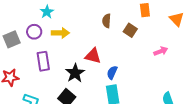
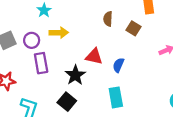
purple circle: (34, 32) -> (32, 40), moved
blue semicircle: (112, 73) -> (118, 65), moved

